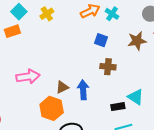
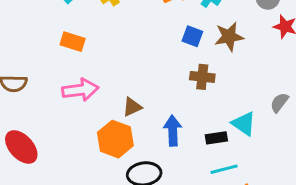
orange rectangle: (12, 31) -> (73, 42), moved, turned 35
brown star: (137, 41) -> (229, 37), moved
blue arrow: (83, 90) -> (173, 131), moved

